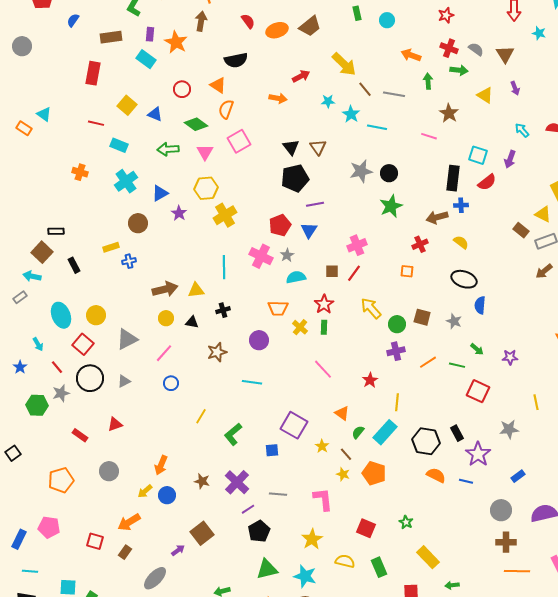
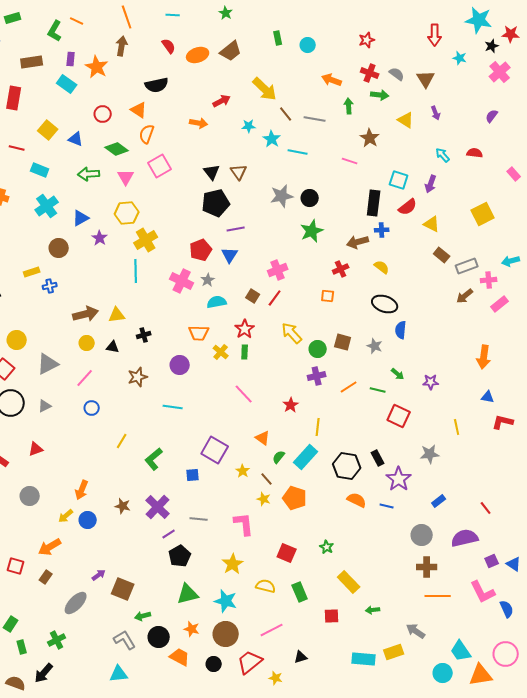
yellow triangle: (543, 214) -> (432, 224), moved
cyan line: (224, 267) -> (136, 271), moved
brown square: (332, 271) -> (253, 296), turned 32
brown square: (202, 533) -> (123, 589), moved, turned -30

